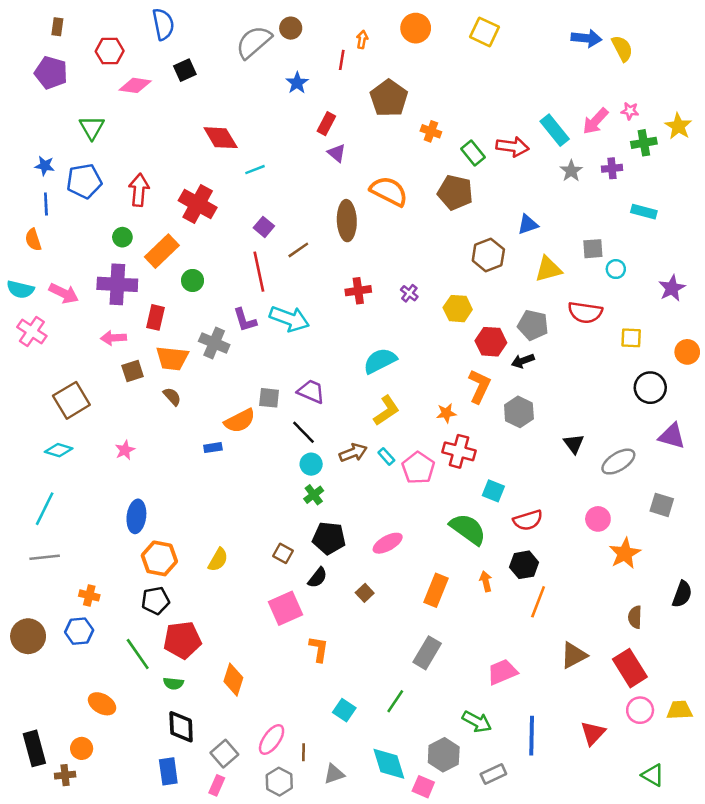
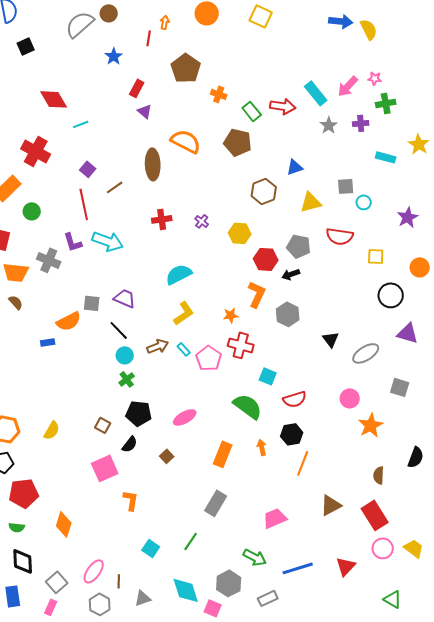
yellow star: (678, 126) -> (419, 144), moved
yellow trapezoid: (680, 710) -> (414, 548), turned 40
blue line: (532, 736) -> (298, 568), turned 72

